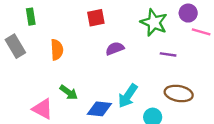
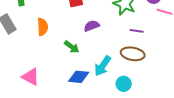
green arrow: (69, 92) -> (72, 47), moved
brown ellipse: (179, 93) -> (133, 54), moved

